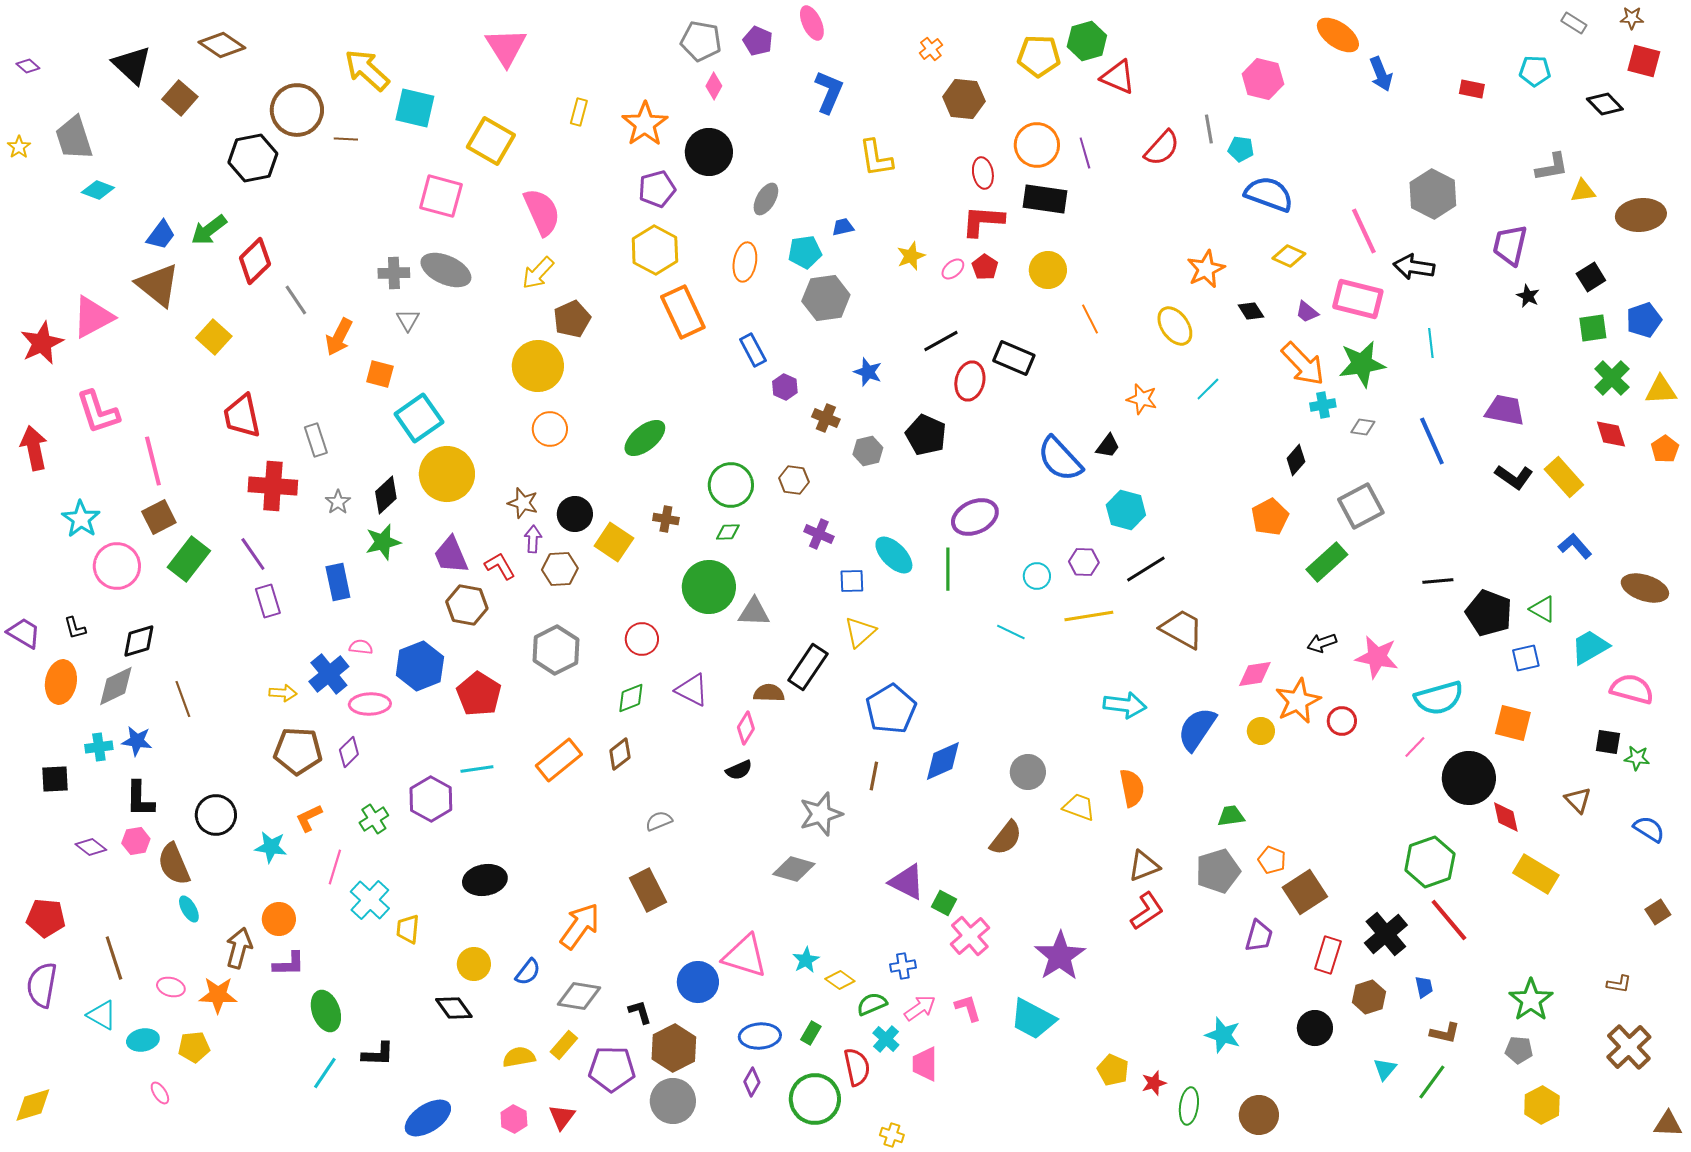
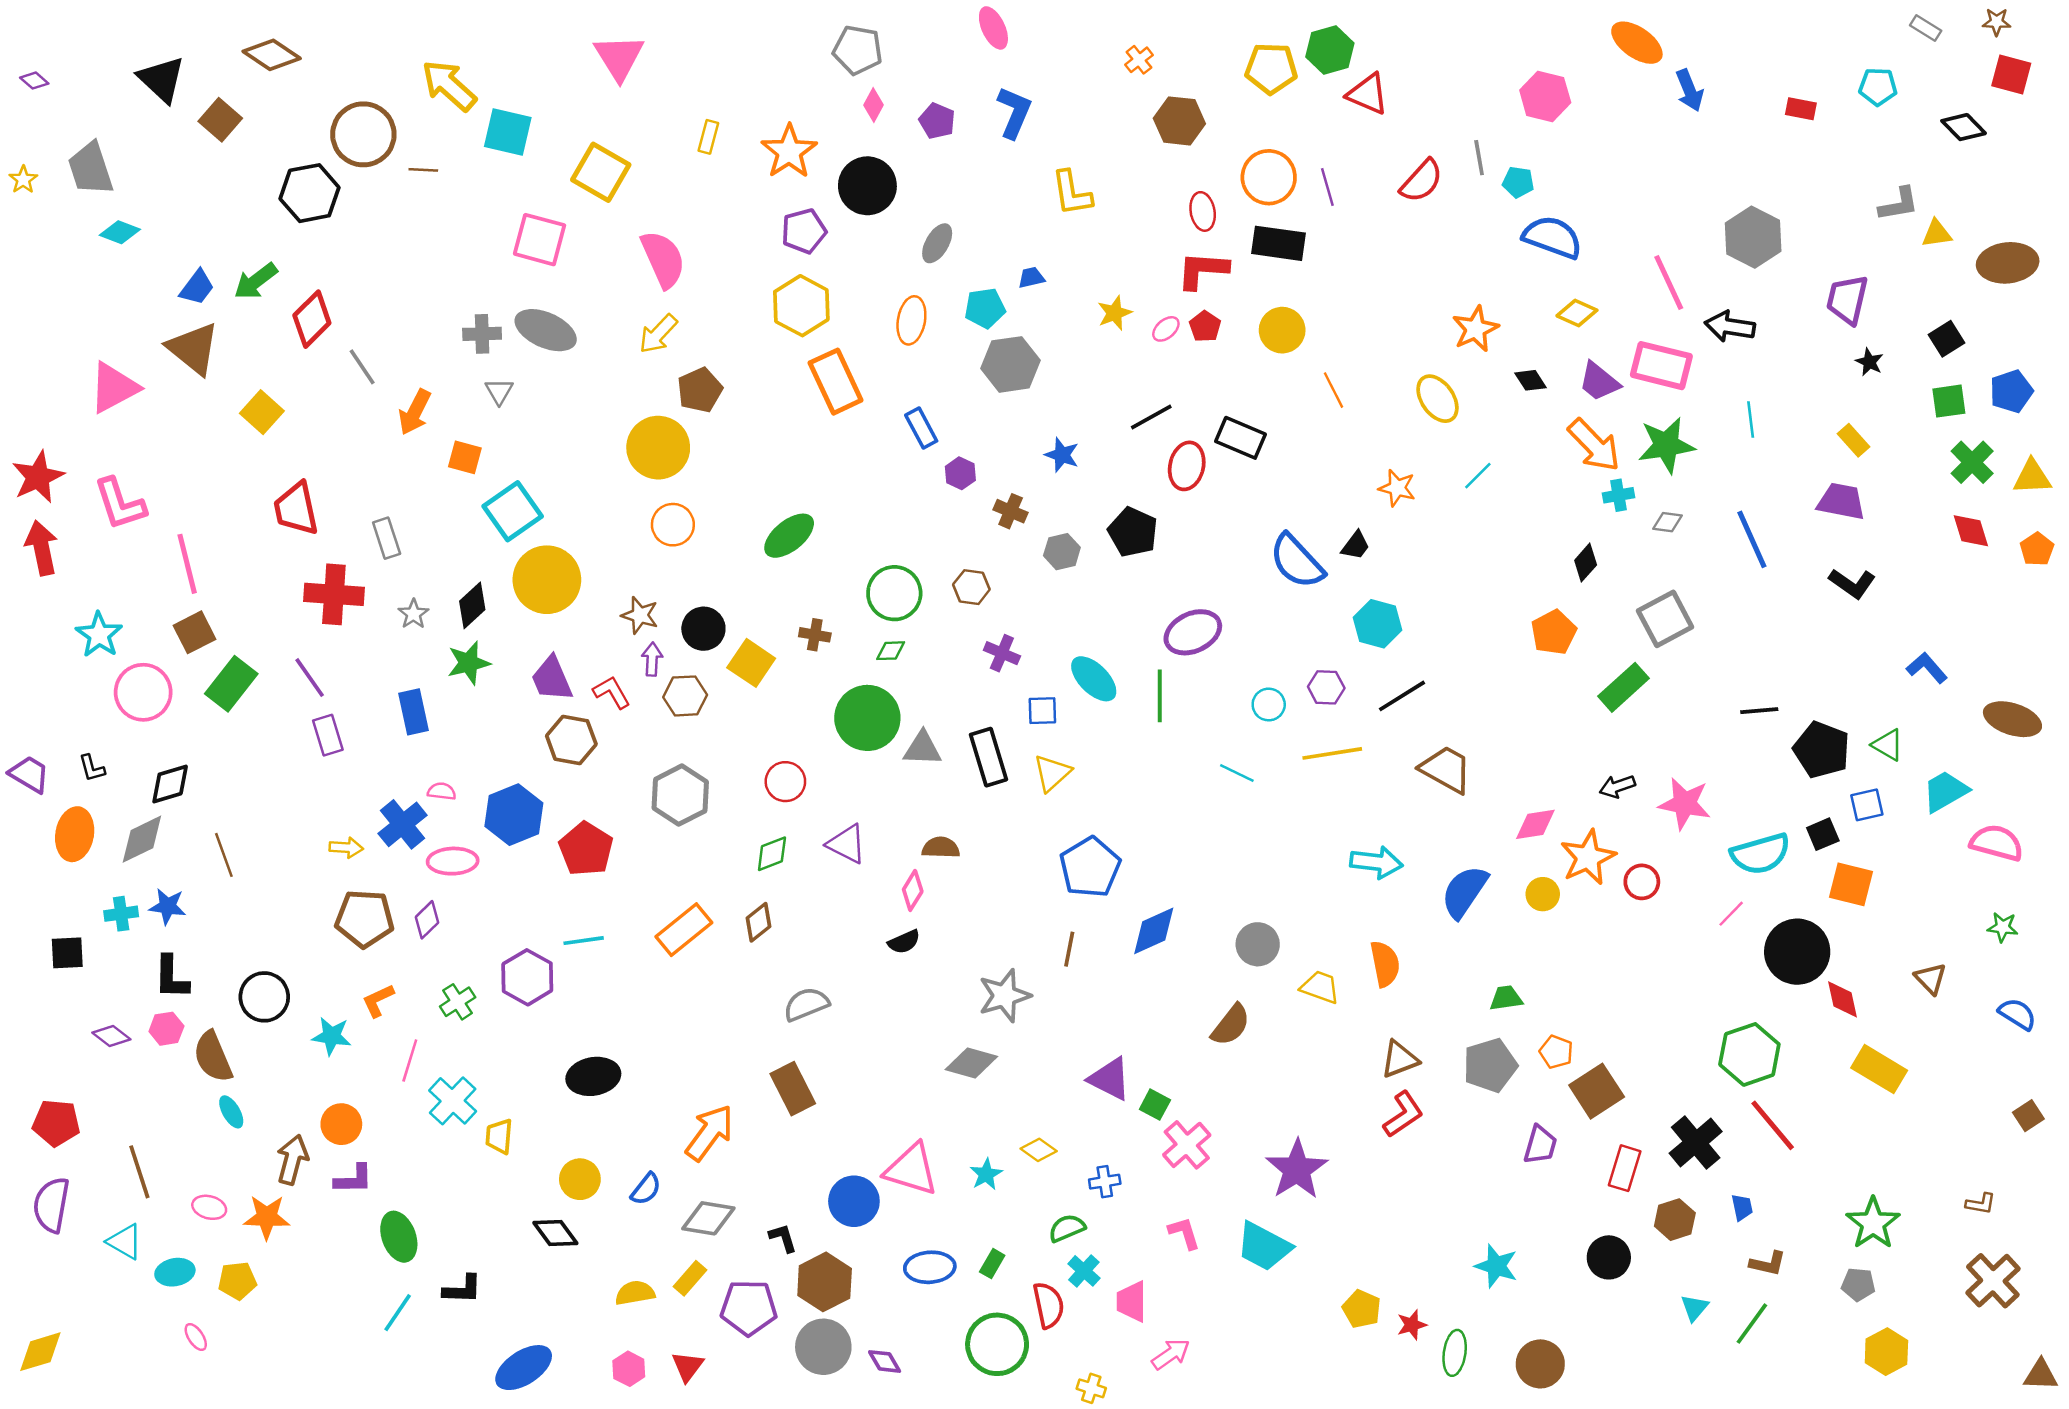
purple pentagon: (758, 41) -> (937, 121), moved
purple trapezoid: (1307, 312) -> (1599, 382), size x1.5
red star: (42, 343) -> (38, 477), moved
yellow rectangle: (1564, 477) -> (1853, 440), moved, size x0.7
black rectangle: (808, 667) -> (989, 757), moved, turned -51
black square: (1608, 742) -> (1823, 834), moved, turned -32
gray semicircle: (659, 821) -> (806, 1004), size x1.4
yellow diamond: (840, 980) -> (1039, 1150), moved
pink arrow: (920, 1008) -> (1171, 1354), moved
purple diamond: (752, 1082) -> (885, 1361), moved, turned -60

